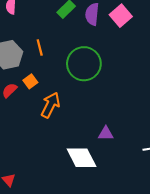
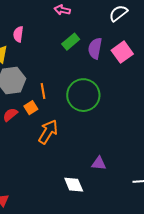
orange line: (40, 47) -> (43, 91), moved
white diamond: (82, 158) -> (74, 185), size x0.7

